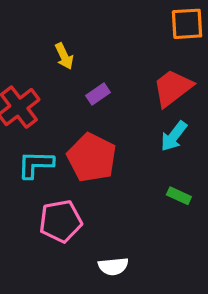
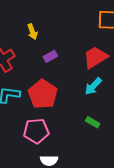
pink pentagon: (61, 221) -> (36, 131), moved

